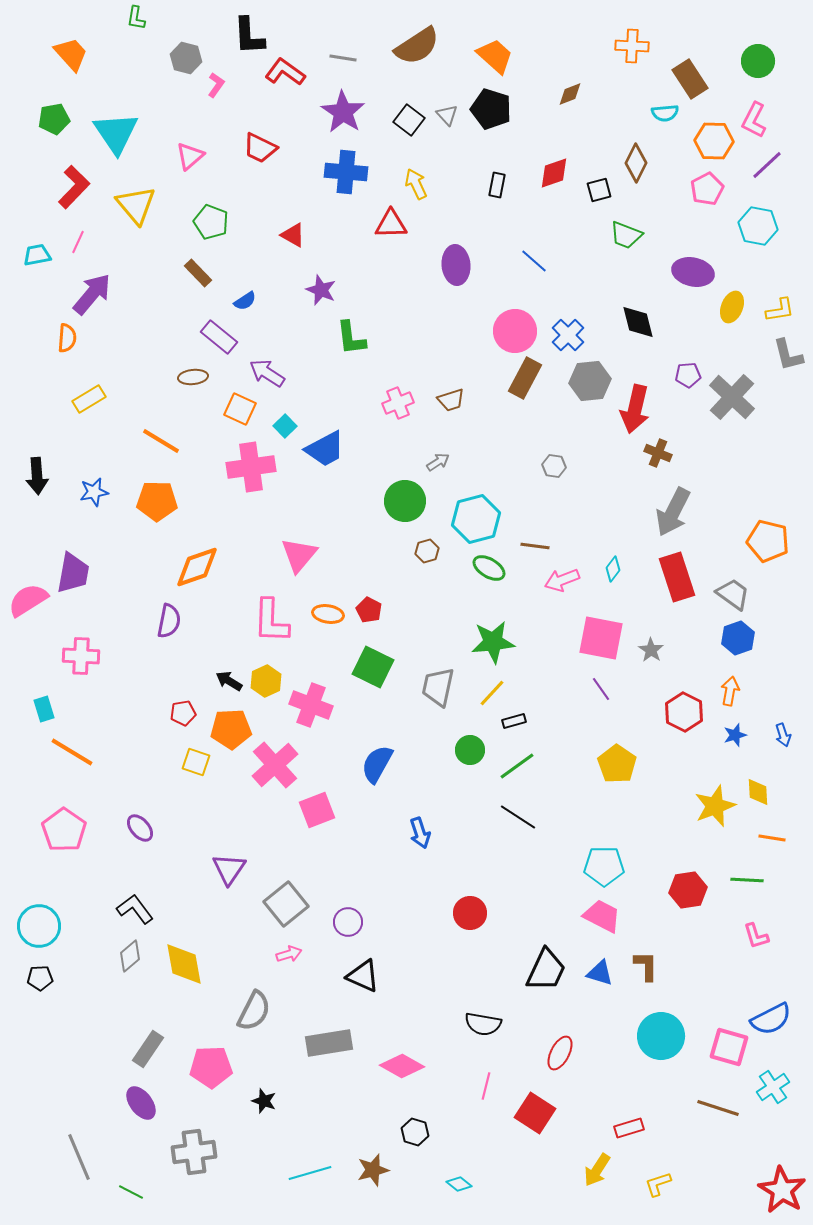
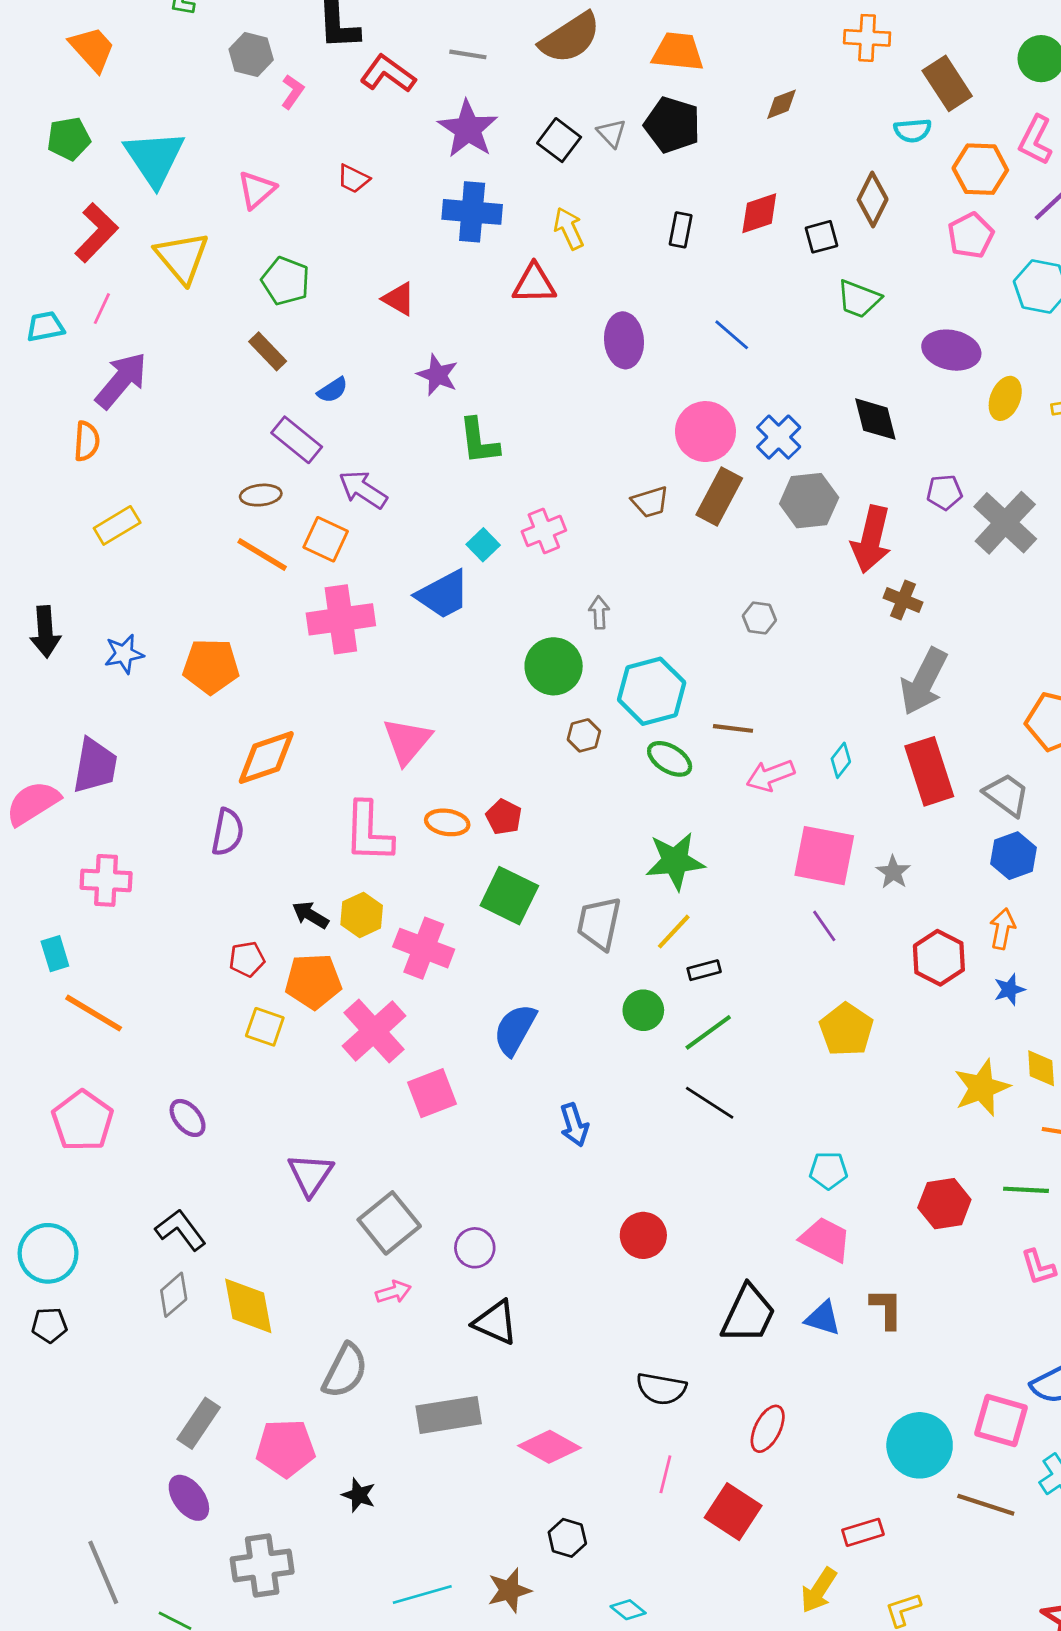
orange trapezoid: (495, 56) -> (678, 52), turned -36
red trapezoid: (260, 148) -> (353, 179), size x0.7
brown trapezoid: (451, 400) -> (650, 502), moved
cyan square: (285, 426) -> (483, 545), moved
orange line: (161, 441) -> (262, 554), moved
gray arrow: (438, 462) -> (599, 612), turned -60
cyan pentagon: (604, 866) -> (828, 1170), size x0.7
cyan circle: (661, 1036) -> (920, 1445), moved

